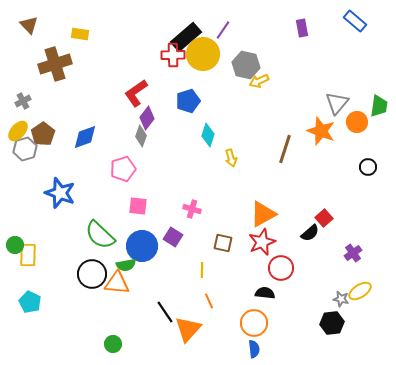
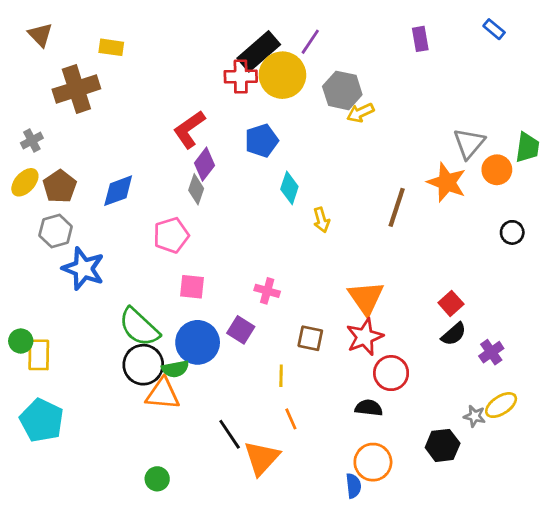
blue rectangle: (355, 21) -> (494, 29), size x0.7
gray hexagon: (25, 149) -> (56, 231), moved
orange triangle: (263, 214) -> (366, 298), turned -36
black semicircle: (310, 233) -> (454, 334), moved
black circle: (92, 274) -> (143, 365), moved
cyan pentagon: (30, 302) -> (42, 420), size x1.4
orange circle: (254, 323) -> (373, 462), moved
black hexagon: (332, 323) -> (443, 445), moved

